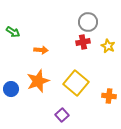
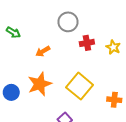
gray circle: (88, 22) -> (68, 22), moved
orange arrow: (41, 50) -> (43, 51), turned 144

